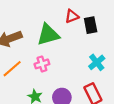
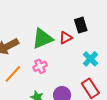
red triangle: (72, 16) -> (66, 38), moved

